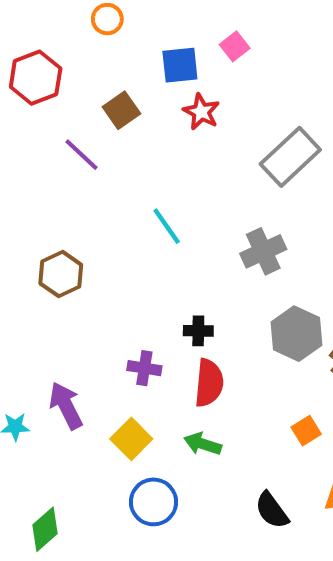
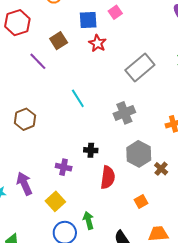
red semicircle: (209, 383) -> (108, 177), moved
green arrow: (203, 444) -> (88, 220), moved, turned 54

